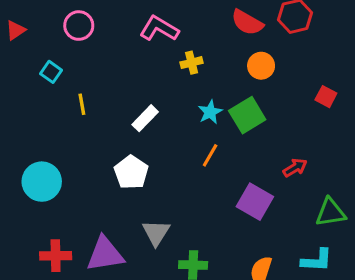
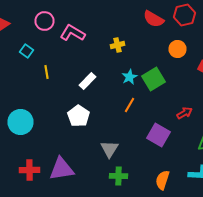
pink L-shape: (159, 29) -> (72, 33), moved
orange circle: (261, 66) -> (178, 49), moved
gray triangle: (156, 233) -> (110, 149), moved

